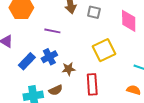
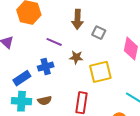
blue rectangle: (27, 61) -> (22, 78), moved
brown star: (69, 69) -> (76, 57), moved

